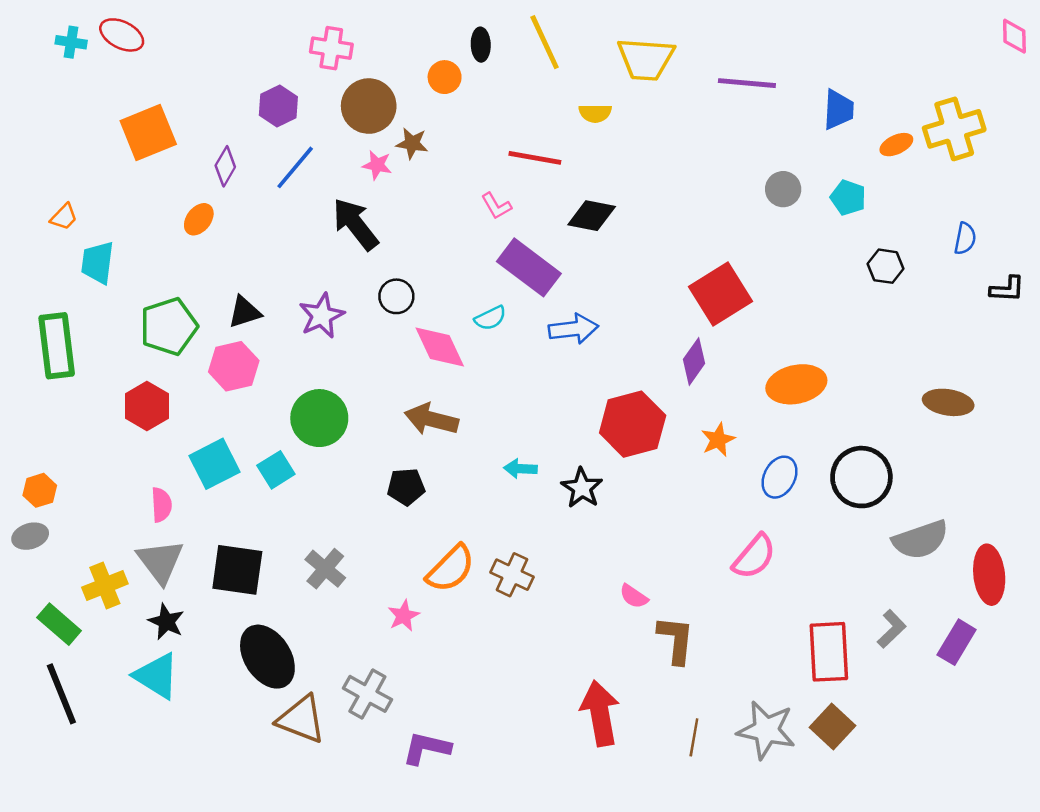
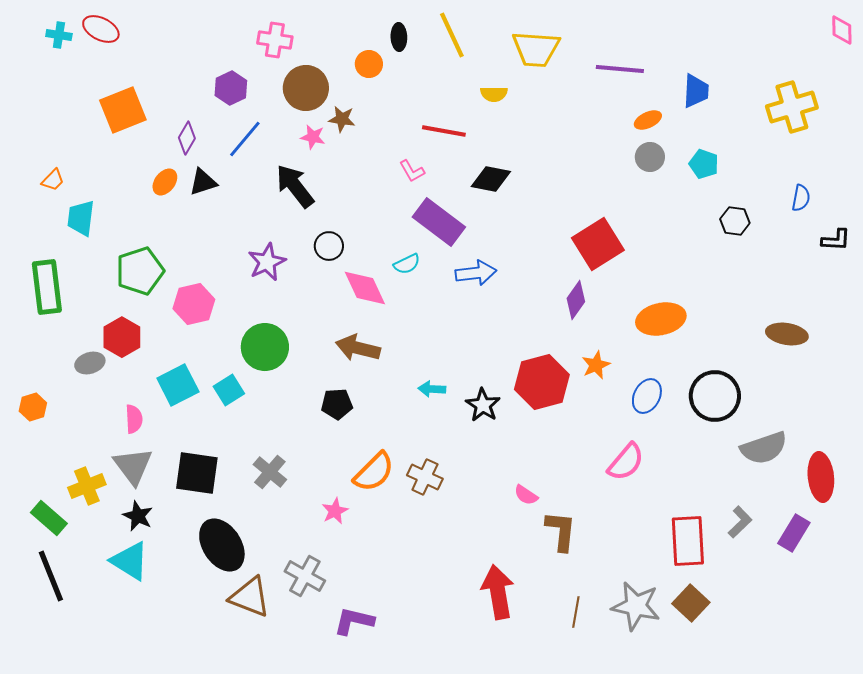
orange ellipse: (896, 145) -> (648, 120), moved
black triangle: (245, 312) -> (203, 182), moved
red hexagon: (633, 424) -> (542, 382), moved
gray ellipse: (30, 536) -> (90, 363), moved

